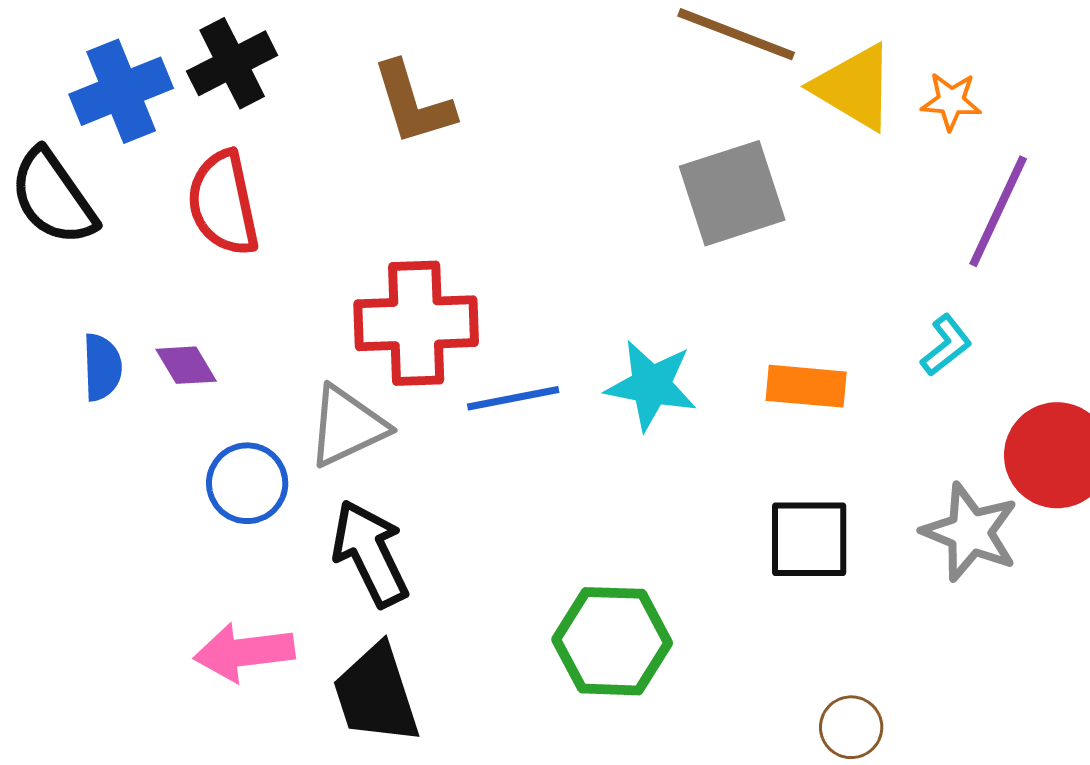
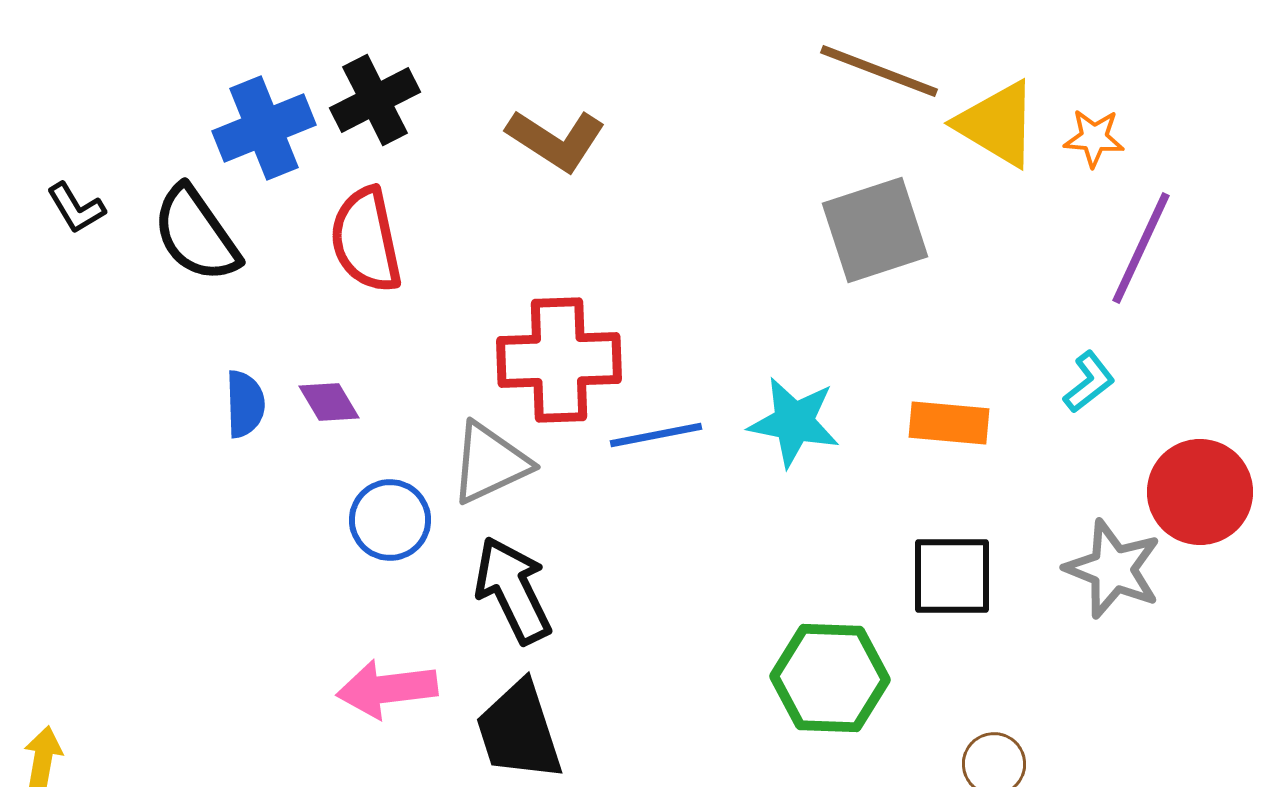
brown L-shape: (413, 103) -> (556, 140), turned -40
green hexagon: (612, 641) -> (830, 678), moved

